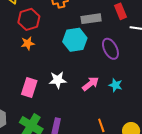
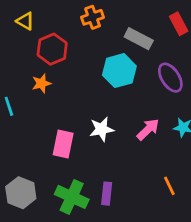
gray rectangle: (91, 19) -> (139, 39), turned 42
orange star: (28, 43) -> (41, 83), moved

